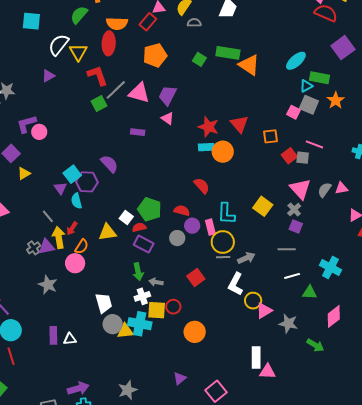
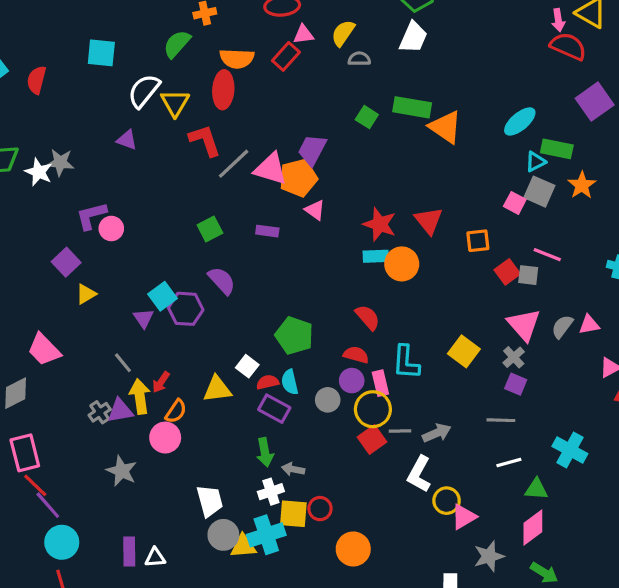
orange pentagon: (155, 55) -> (298, 178), moved
purple triangle: (48, 76) -> (127, 140), turned 48
purple trapezoid: (168, 95) -> (312, 150), moved
green square: (99, 103) -> (210, 229), moved
cyan semicircle: (77, 201) -> (290, 382), moved
green pentagon: (150, 209) -> (294, 336), moved
red semicircle: (182, 211) -> (356, 355), moved
yellow circle: (223, 242) -> (373, 409), moved
red square: (196, 278) -> (372, 439), moved
pink diamond: (334, 316) -> (533, 528), moved
cyan cross: (140, 324) -> (266, 535), turned -30
gray star: (288, 324) -> (489, 556), moved, turned -30

